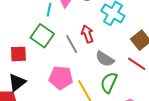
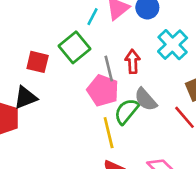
pink pentagon: (61, 78) -> (103, 90), moved
green semicircle: (109, 83) -> (126, 111), moved

